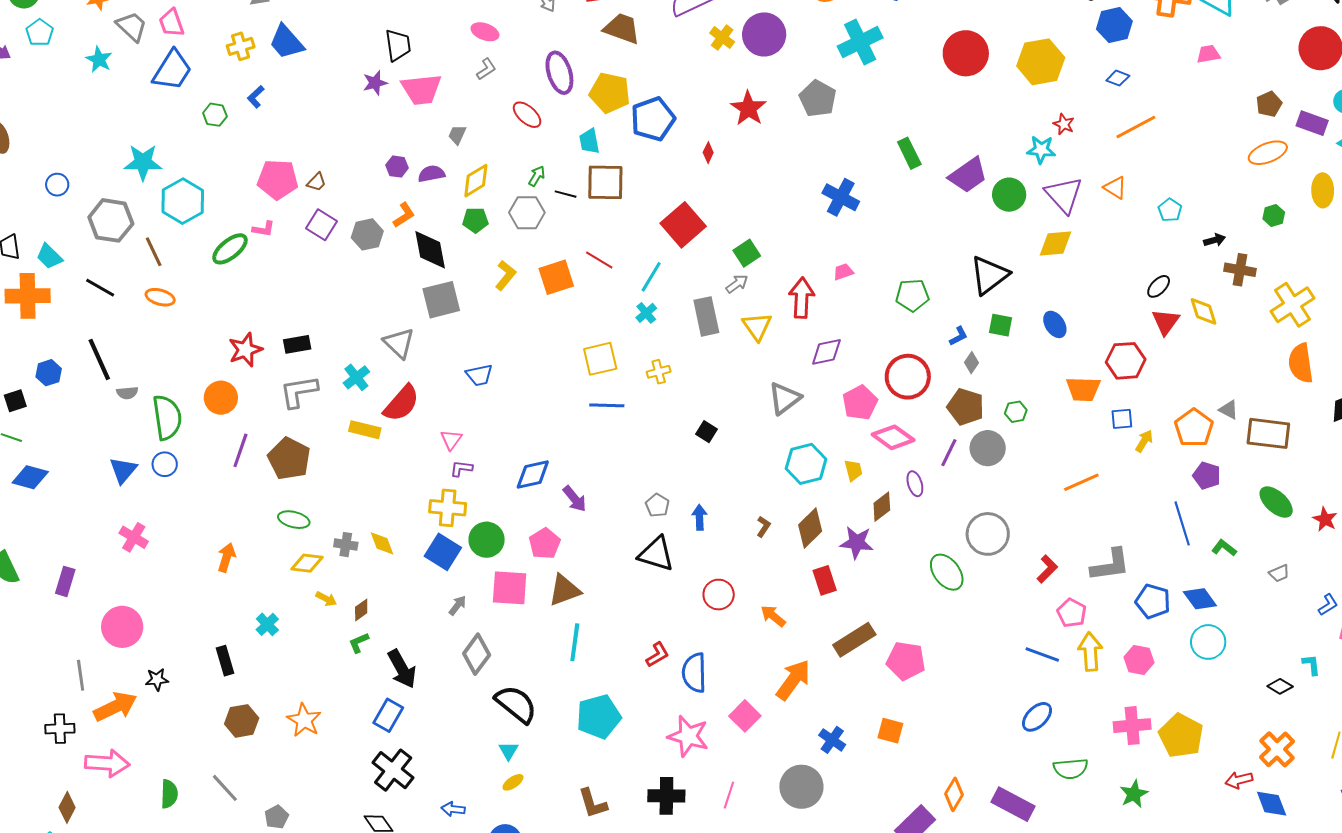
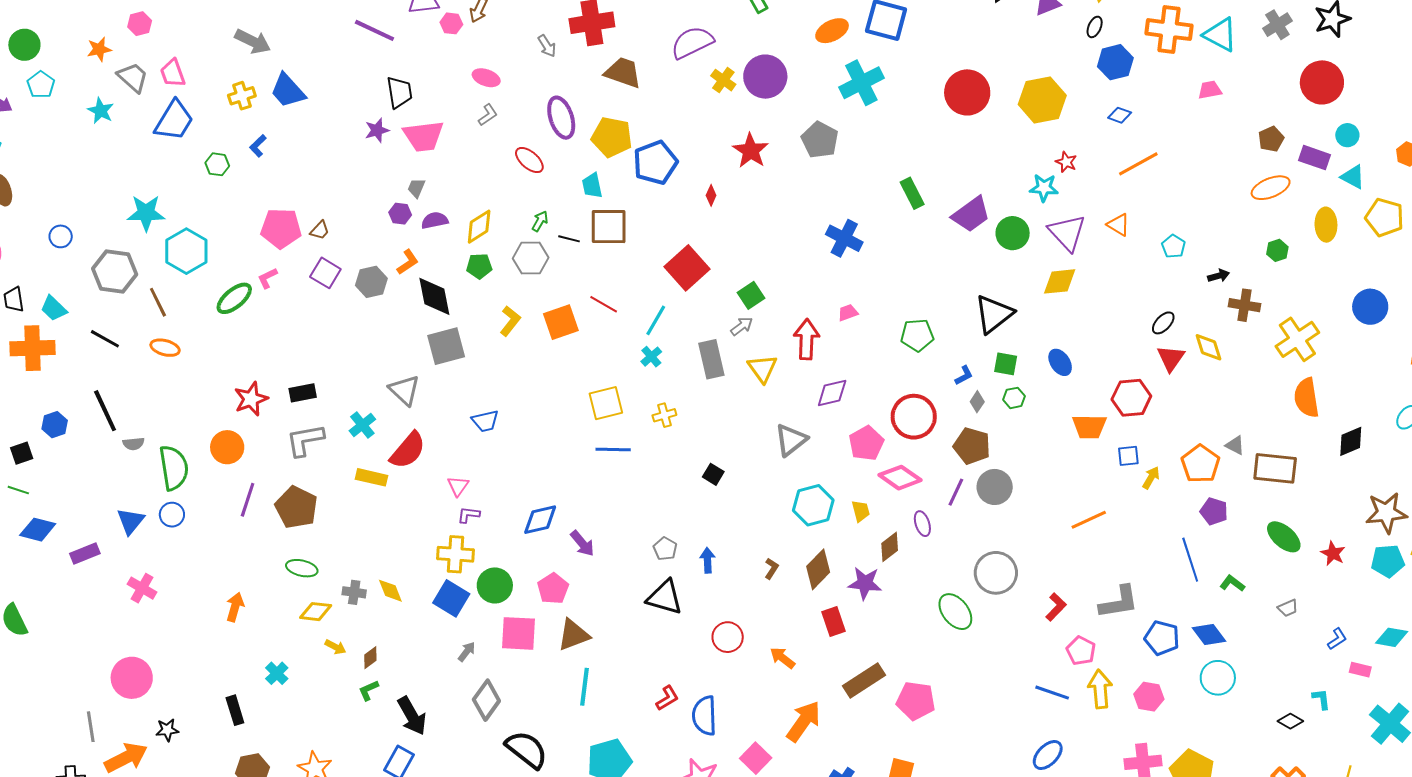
gray trapezoid: (457, 135) -> (416, 188), moved
pink L-shape: (264, 229) -> (267, 278), turned 145
green hexagon: (1016, 412) -> (1014, 398), moved
purple rectangle: (65, 581) -> (85, 554), moved, turned 52

